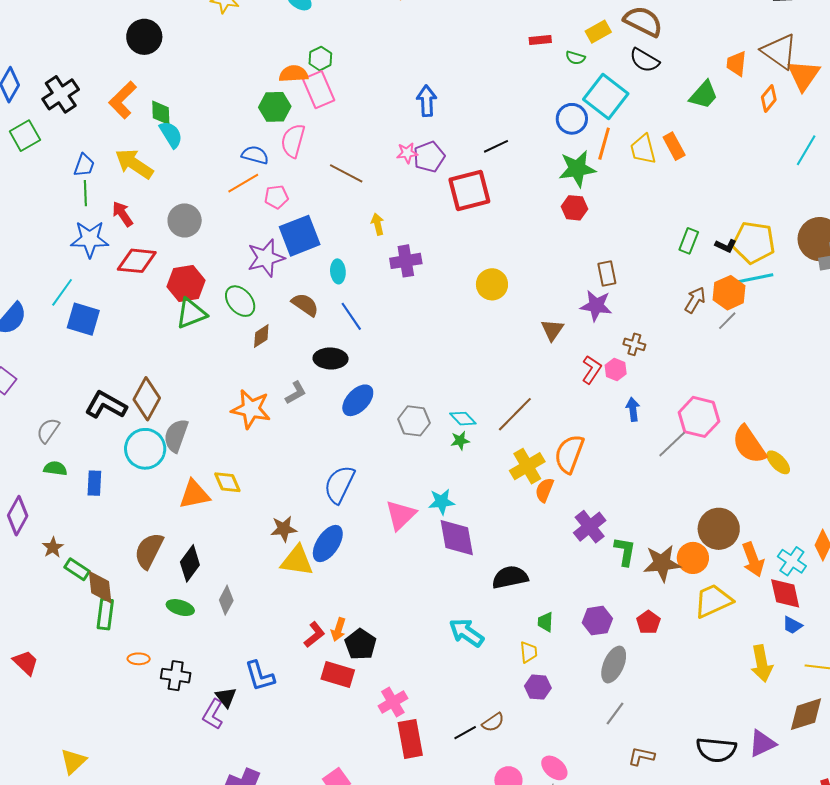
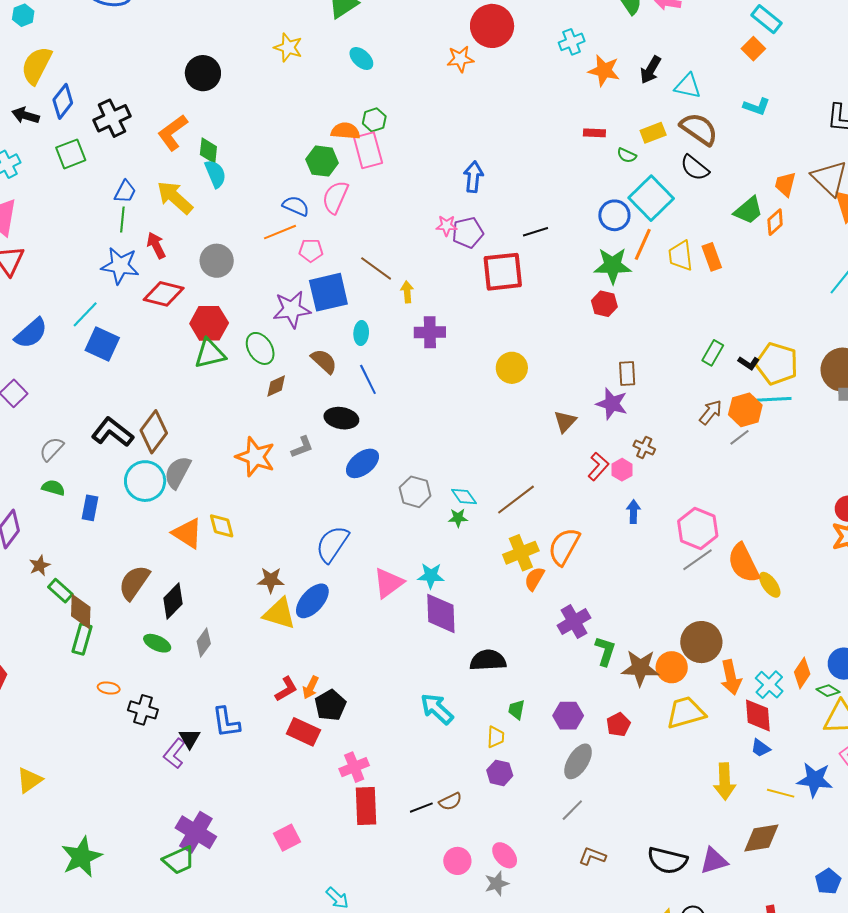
orange diamond: (769, 98) -> (775, 222), moved
brown line: (346, 173) -> (376, 268), moved
gray line: (672, 444) -> (697, 560), moved
orange triangle: (194, 494) -> (187, 533), turned 36

